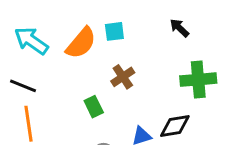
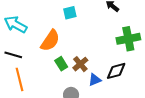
orange semicircle: (81, 43) -> (50, 41), moved
brown cross: (123, 77) -> (80, 64), moved

